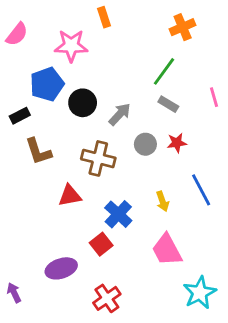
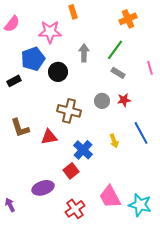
gray arrow: (120, 114) -> (84, 53), moved, turned -42
brown L-shape: (38, 151) -> (20, 128), moved
pink trapezoid: (167, 250) -> (110, 197), moved
cyan star: (200, 293) -> (140, 205), turned -30

